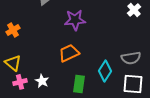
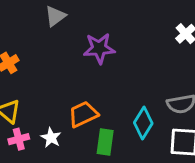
orange trapezoid: (69, 53) -> (83, 114), moved

